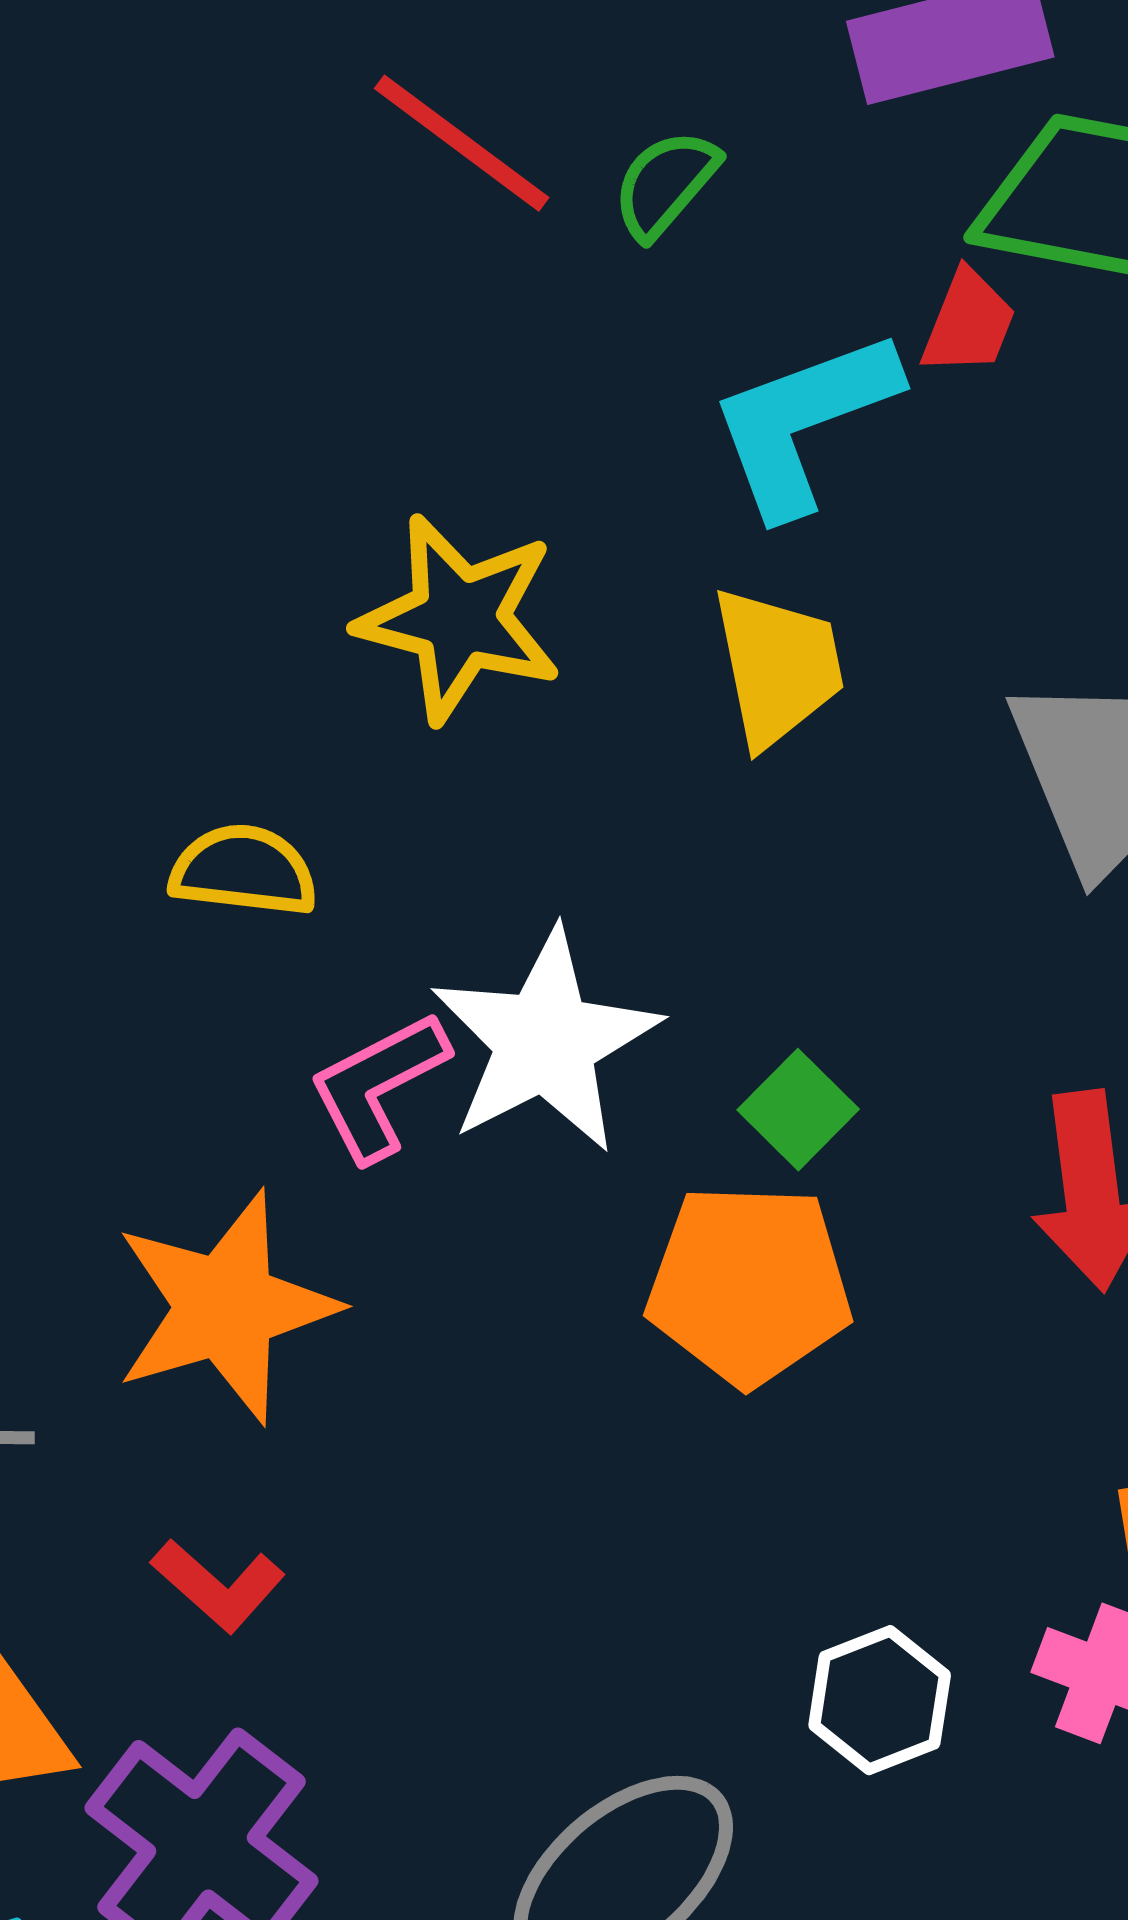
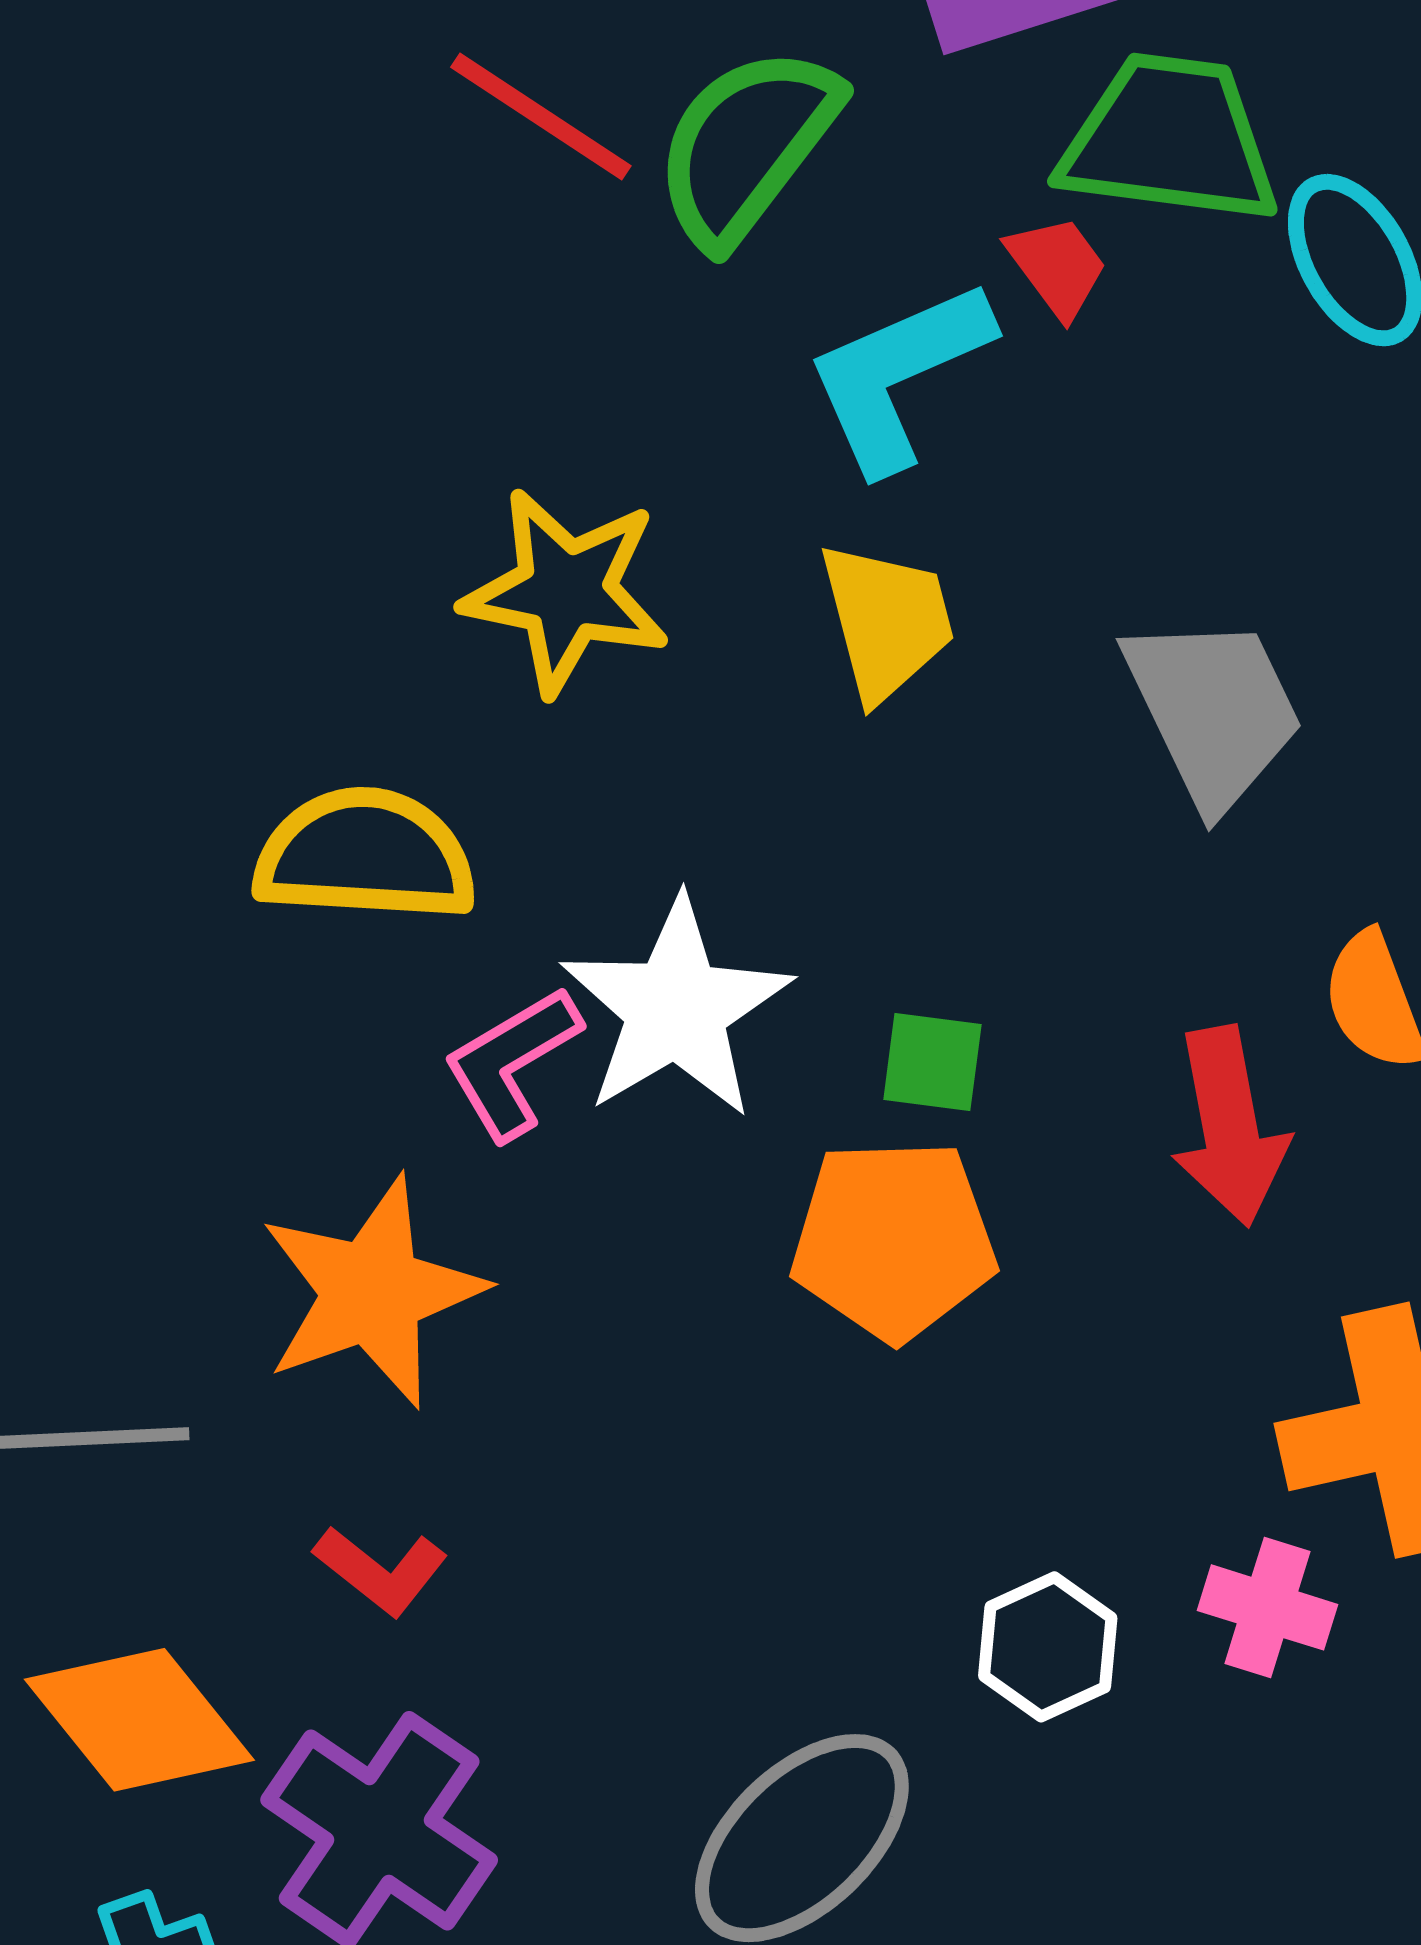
green semicircle: (665, 184) -> (747, 146), size x1.8
red trapezoid: (969, 323) -> (1057, 267), turned -55
yellow semicircle: (244, 870) -> (365, 855), size x1.5
green square: (798, 1110) -> (932, 1062), turned -34

